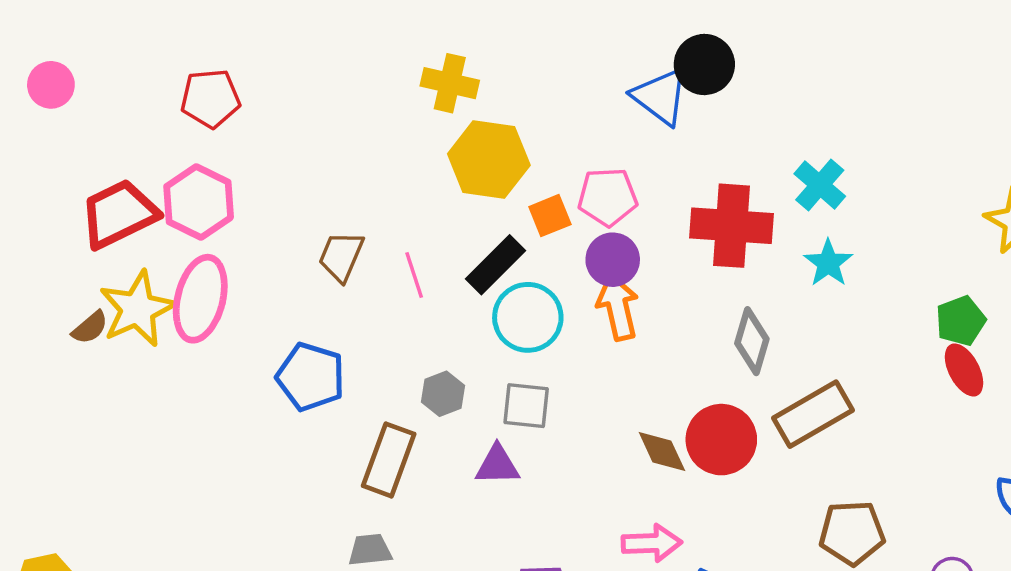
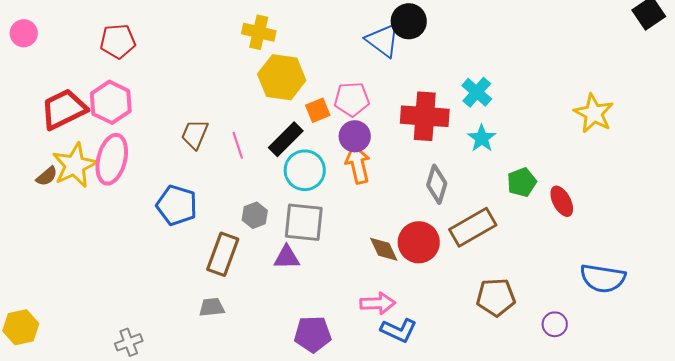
green pentagon: (961, 321) -> (522, 182), moved
gray square: (526, 406) -> (304, 222), size x1.4

